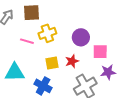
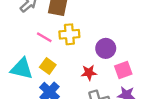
pink square: (100, 52) -> (123, 70), turned -35
yellow square: (52, 63) -> (48, 66), moved, turned 32

